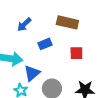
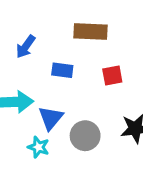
blue rectangle: (45, 44) -> (62, 70), turned 40

